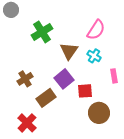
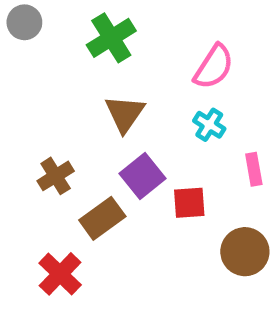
green cross: (42, 32) -> (111, 38), moved
brown triangle: (69, 51) -> (125, 114), moved
brown circle: (99, 113) -> (245, 252), moved

